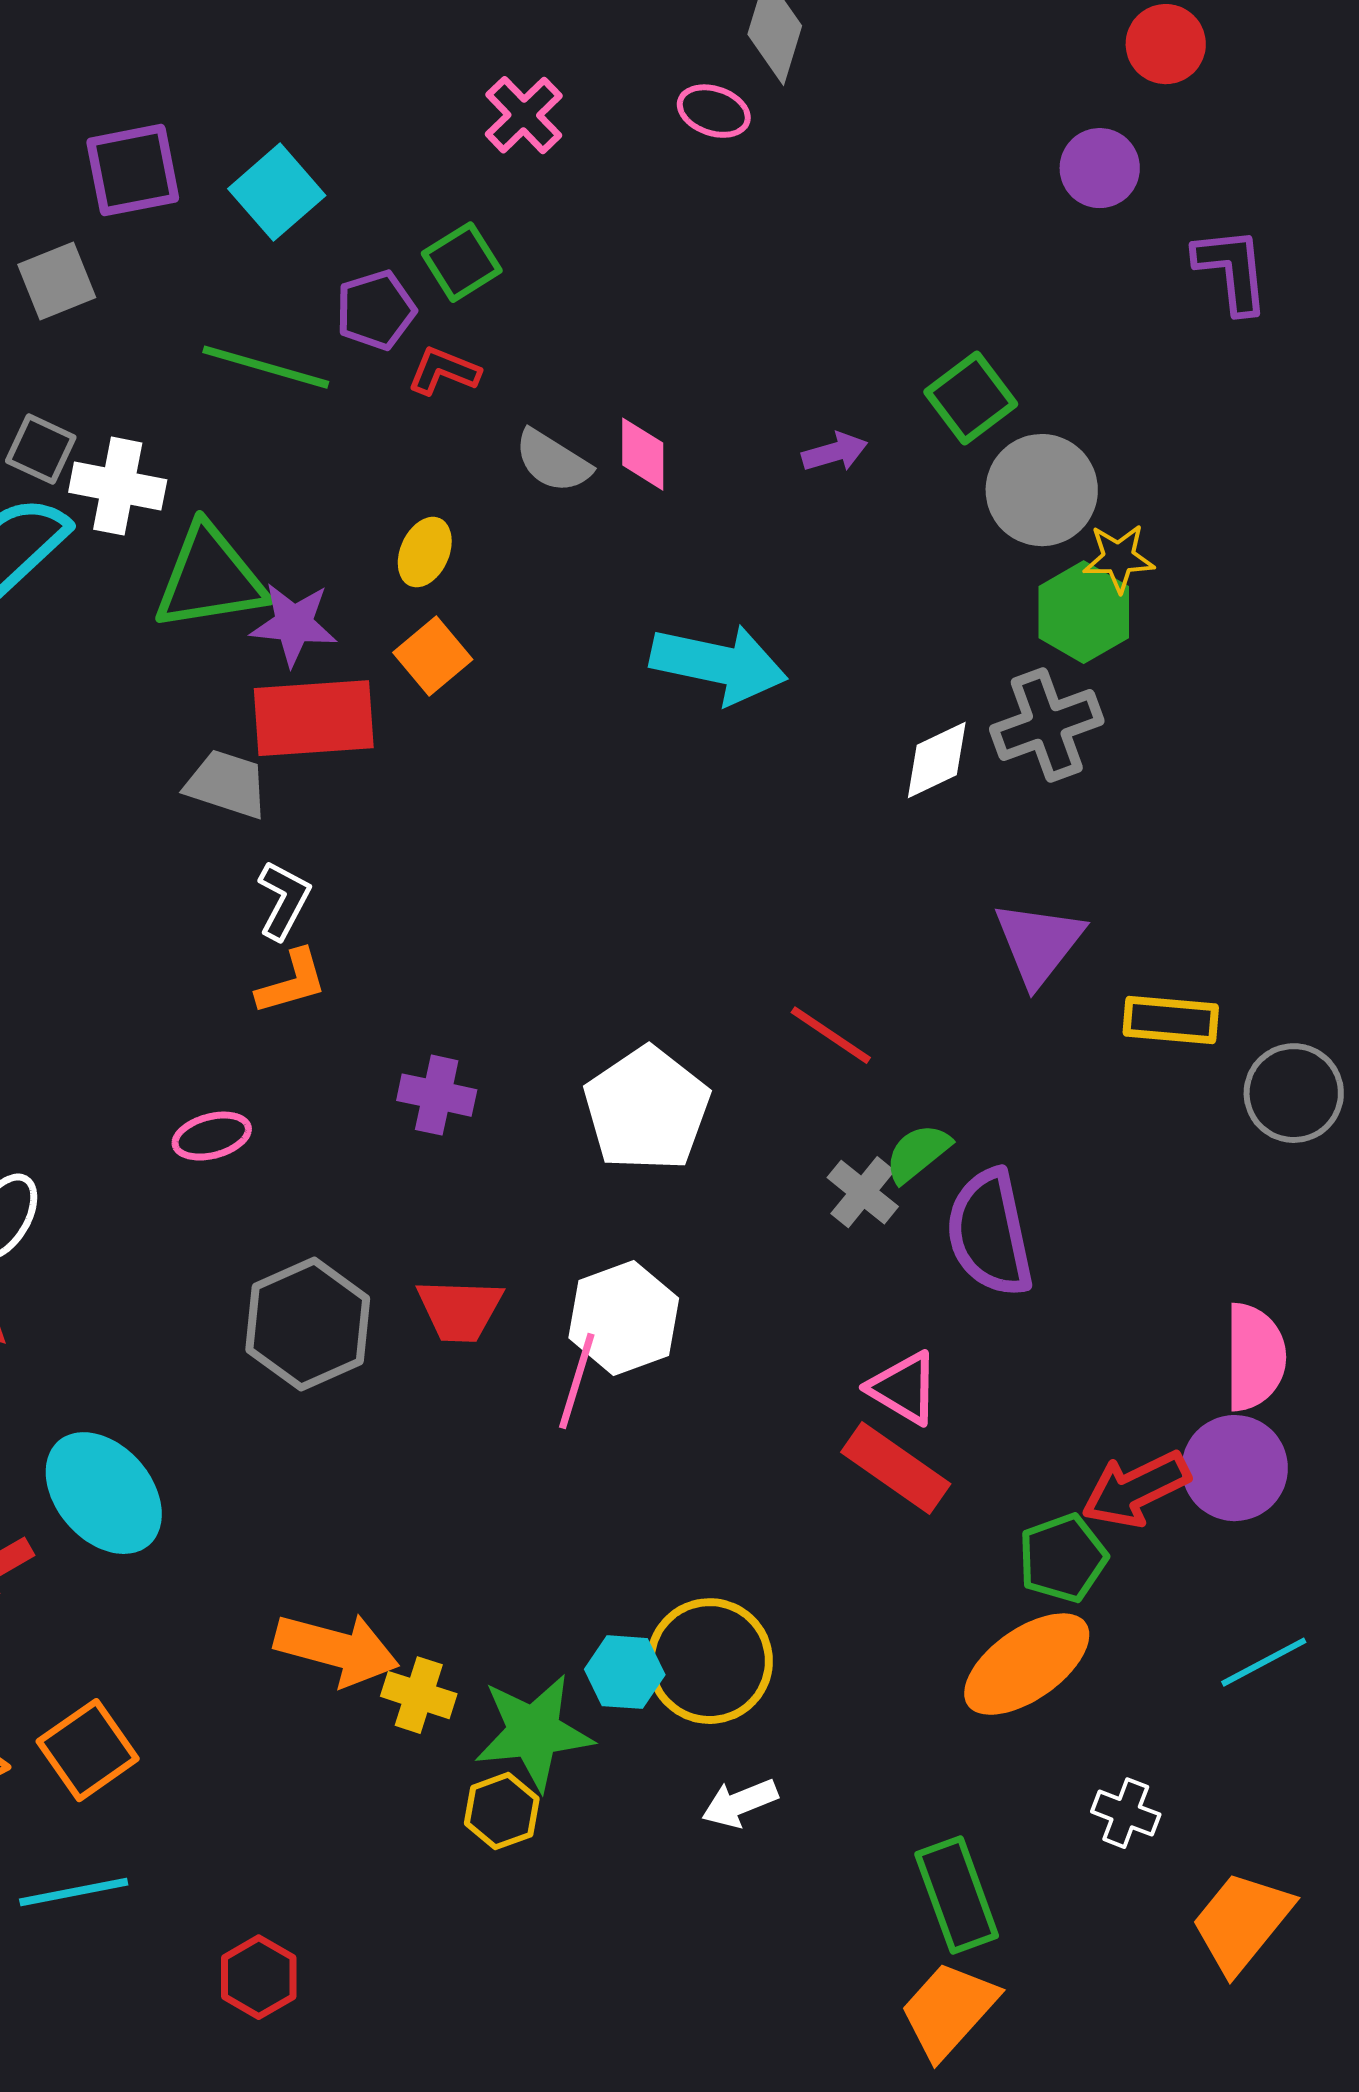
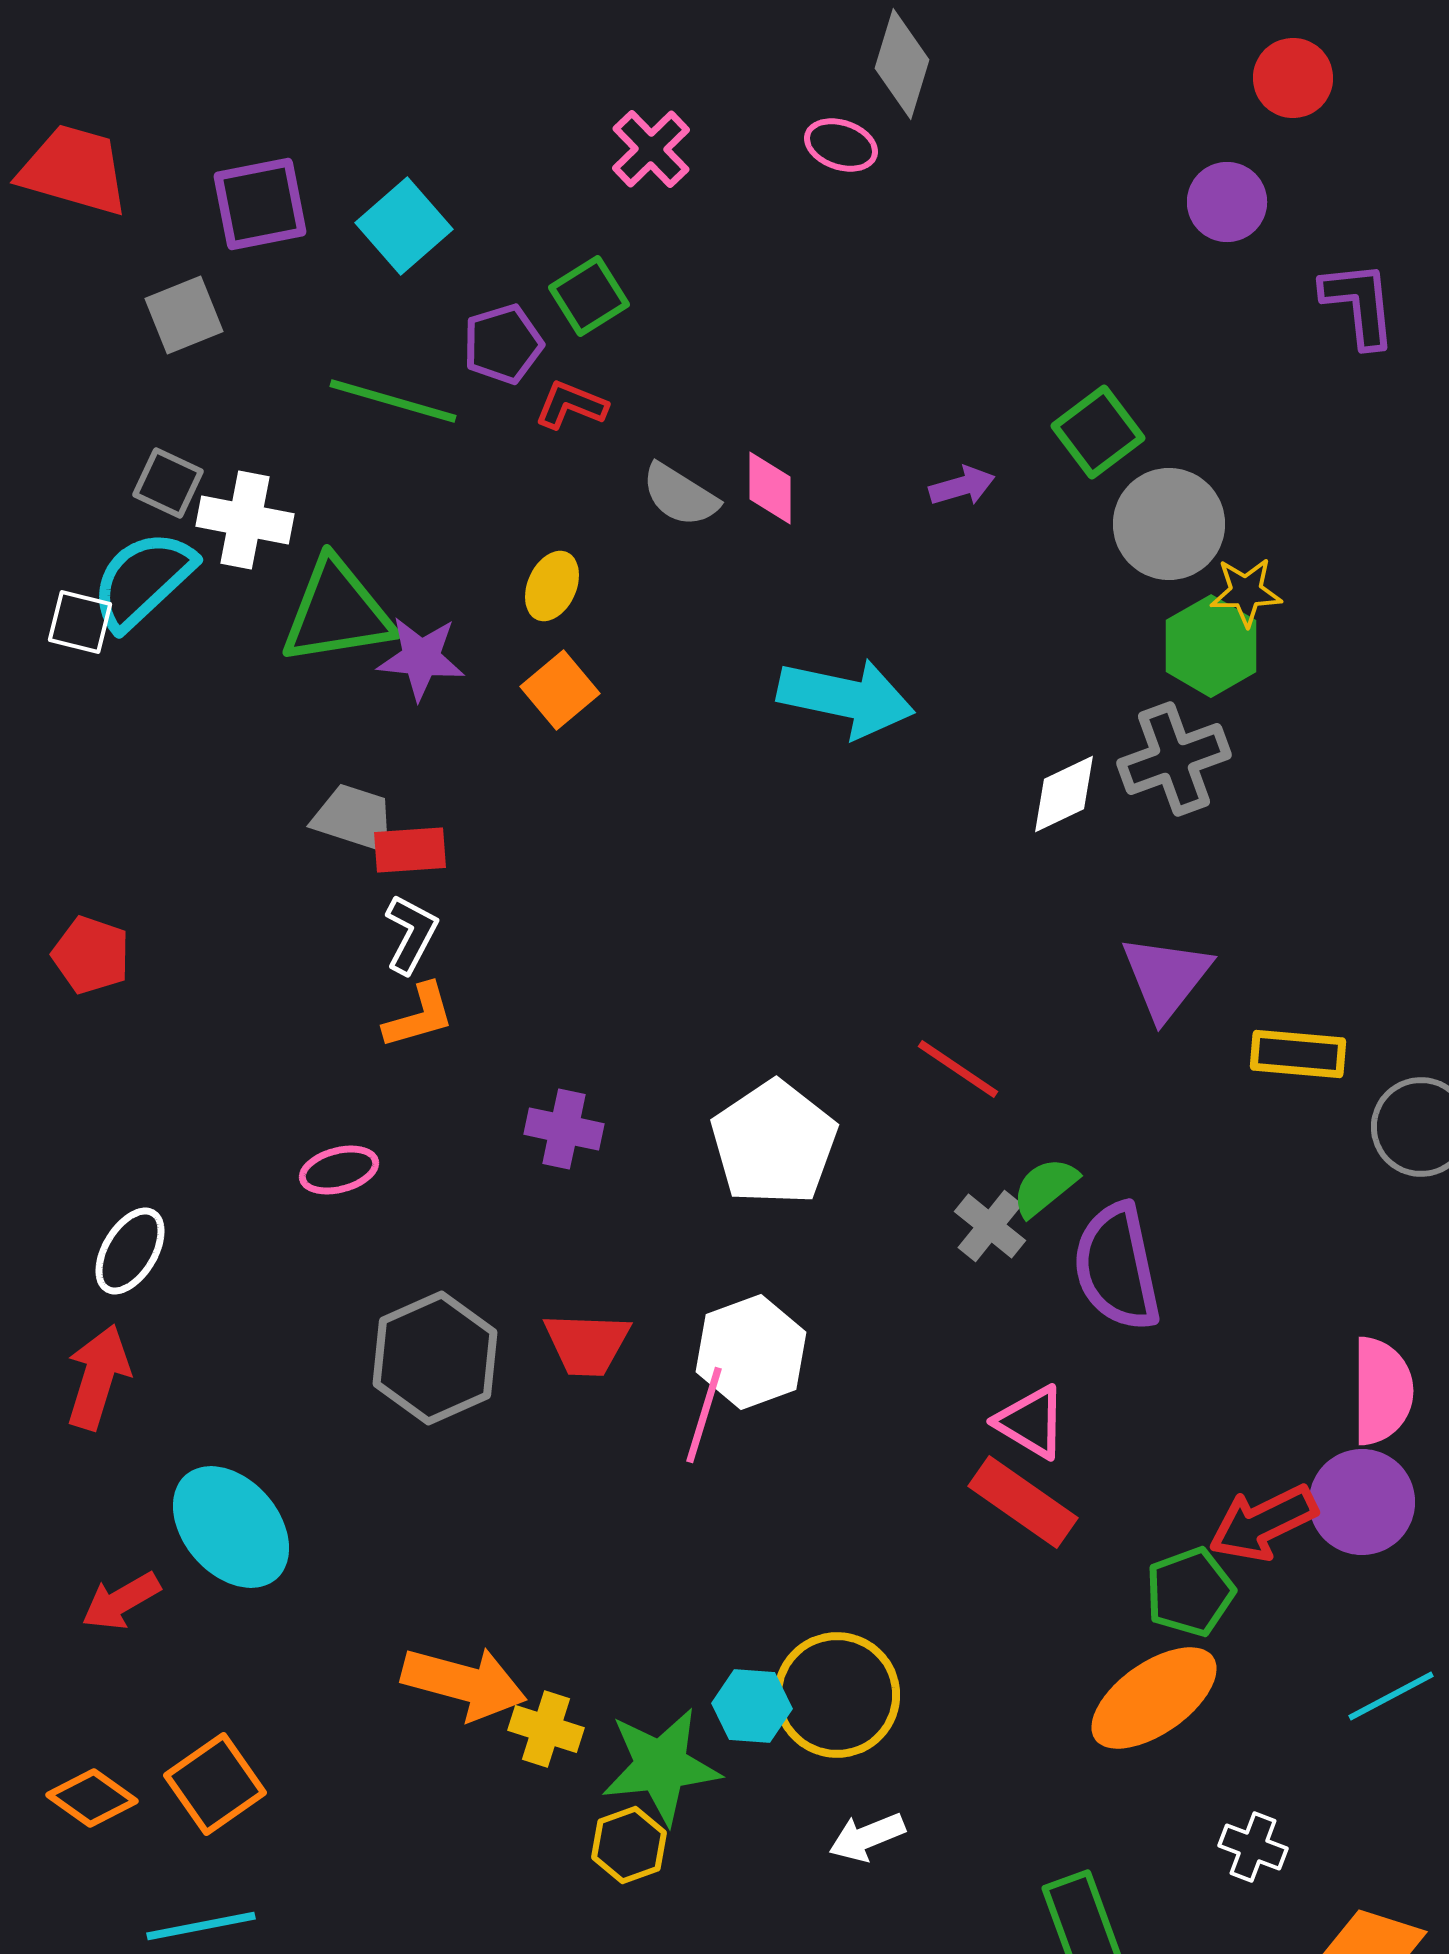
red rectangle: (314, 718) -> (410, 850), moved, size x0.6

